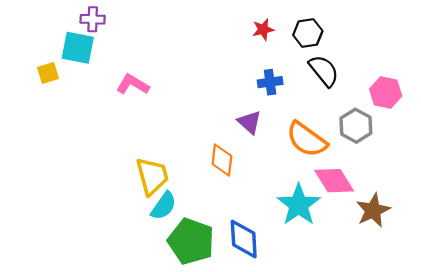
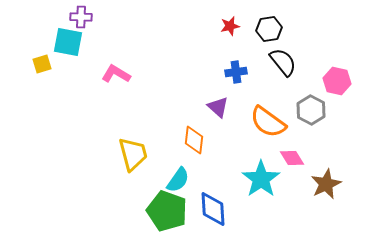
pink diamond: (334, 181) -> (292, 158), size x0.7
cyan semicircle: (164, 206) -> (178, 180), moved

